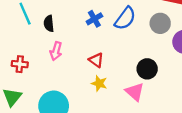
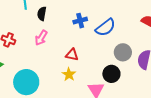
gray circle: (160, 23) -> (123, 52), moved
red triangle: (96, 60) -> (72, 55), turned -40

